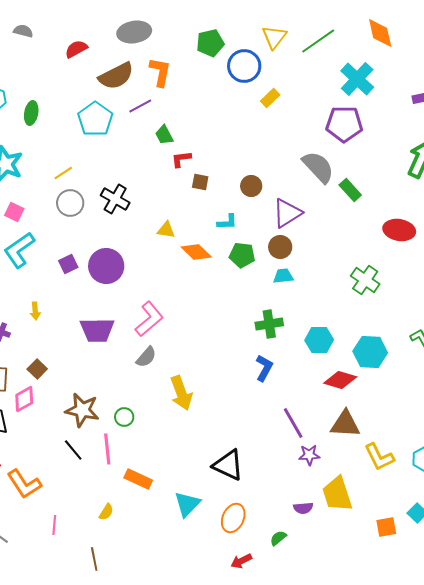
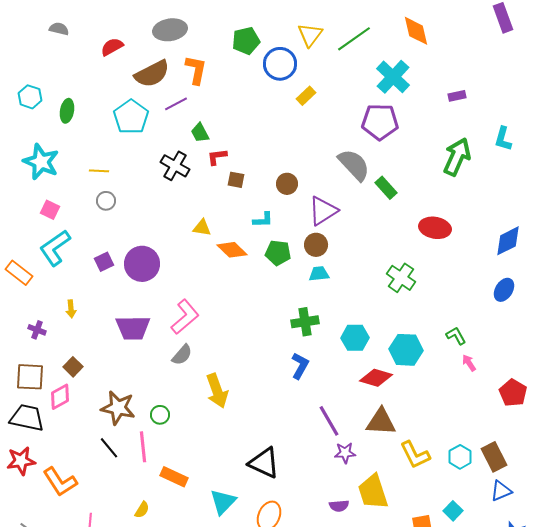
yellow line: (63, 173) -> (99, 171), turned 36
black cross: (115, 199) -> (175, 166), moved
gray circle: (70, 203) -> (106, 201), size x0.7

